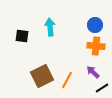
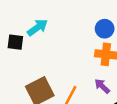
cyan arrow: (50, 27) -> (37, 27), moved, turned 60

